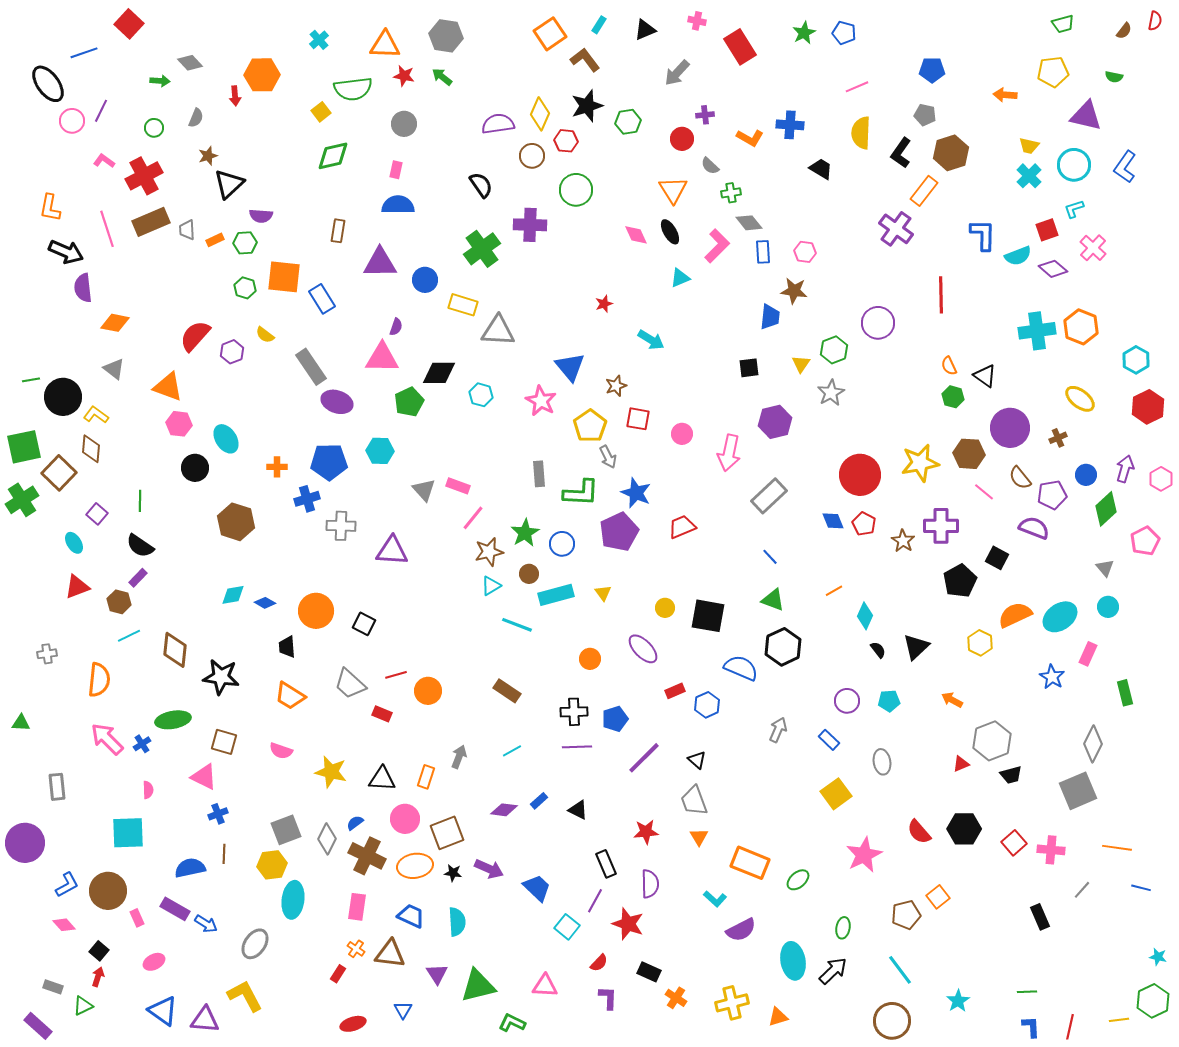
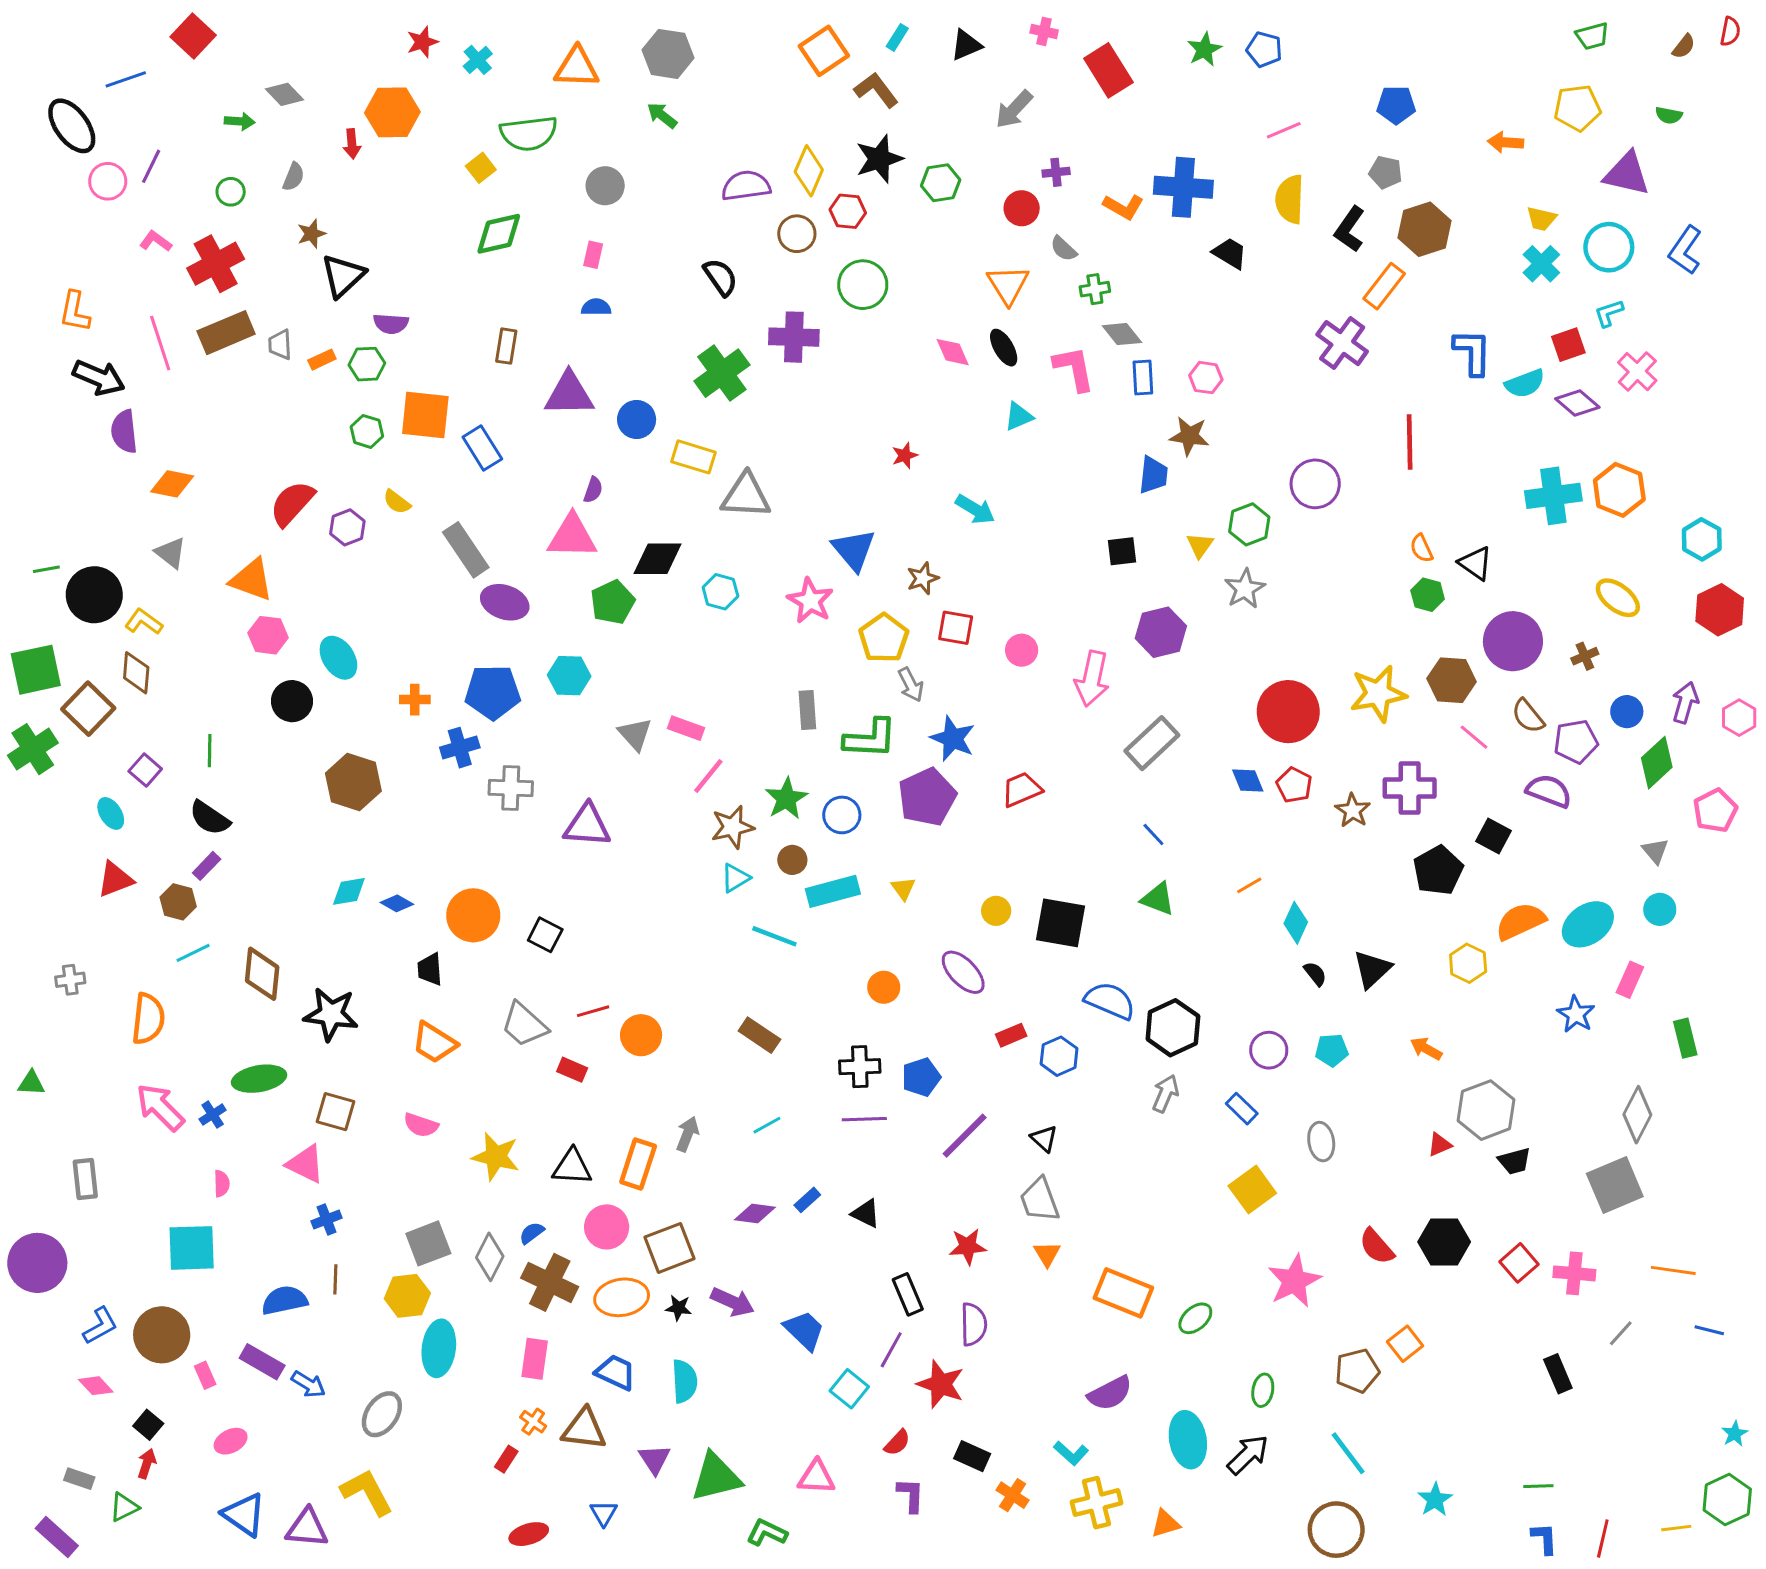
red star: (404, 76) -> (422, 42), moved, turned -30
blue cross: (790, 125) -> (1183, 187), size x1.4
blue semicircle: (398, 205) -> (596, 307), size x0.6
pink L-shape: (717, 246) -> (1074, 369), turned -56
black hexagon: (783, 647) -> (1173, 1028), moved
orange rectangle: (426, 777) -> (638, 1164), size x1.4
cyan L-shape: (715, 899) -> (1071, 1453), moved
cyan star: (1158, 957) -> (1735, 1434), turned 30

